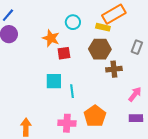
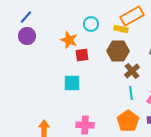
brown cross: (114, 69) -> (132, 71), turned -35
cyan line: (72, 91) -> (131, 93), moved
orange pentagon: (95, 116) -> (128, 121), moved

